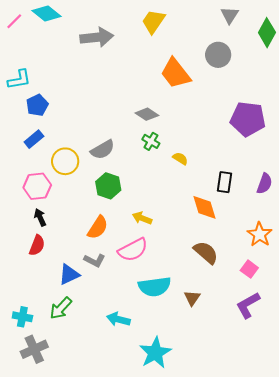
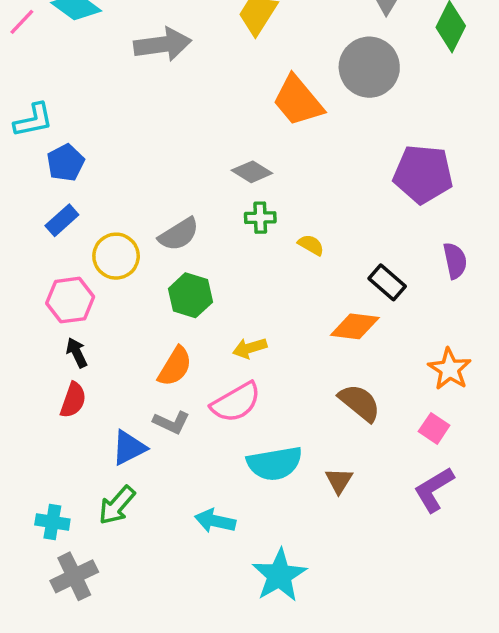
gray circle: (218, 55) -> (369, 67), size x1.4
green cross: (151, 141) -> (260, 218), turned -30
black rectangle: (224, 182) -> (387, 282), turned -55
purple semicircle: (264, 184) -> (455, 261), moved, turned -30
orange diamond: (205, 207) -> (355, 326), turned -64
yellow arrow: (142, 218) -> (250, 348), turned -36

